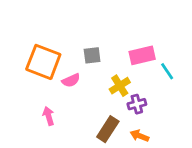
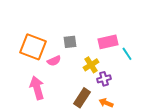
pink arrow: (49, 116) -> (37, 88), size x1.6

